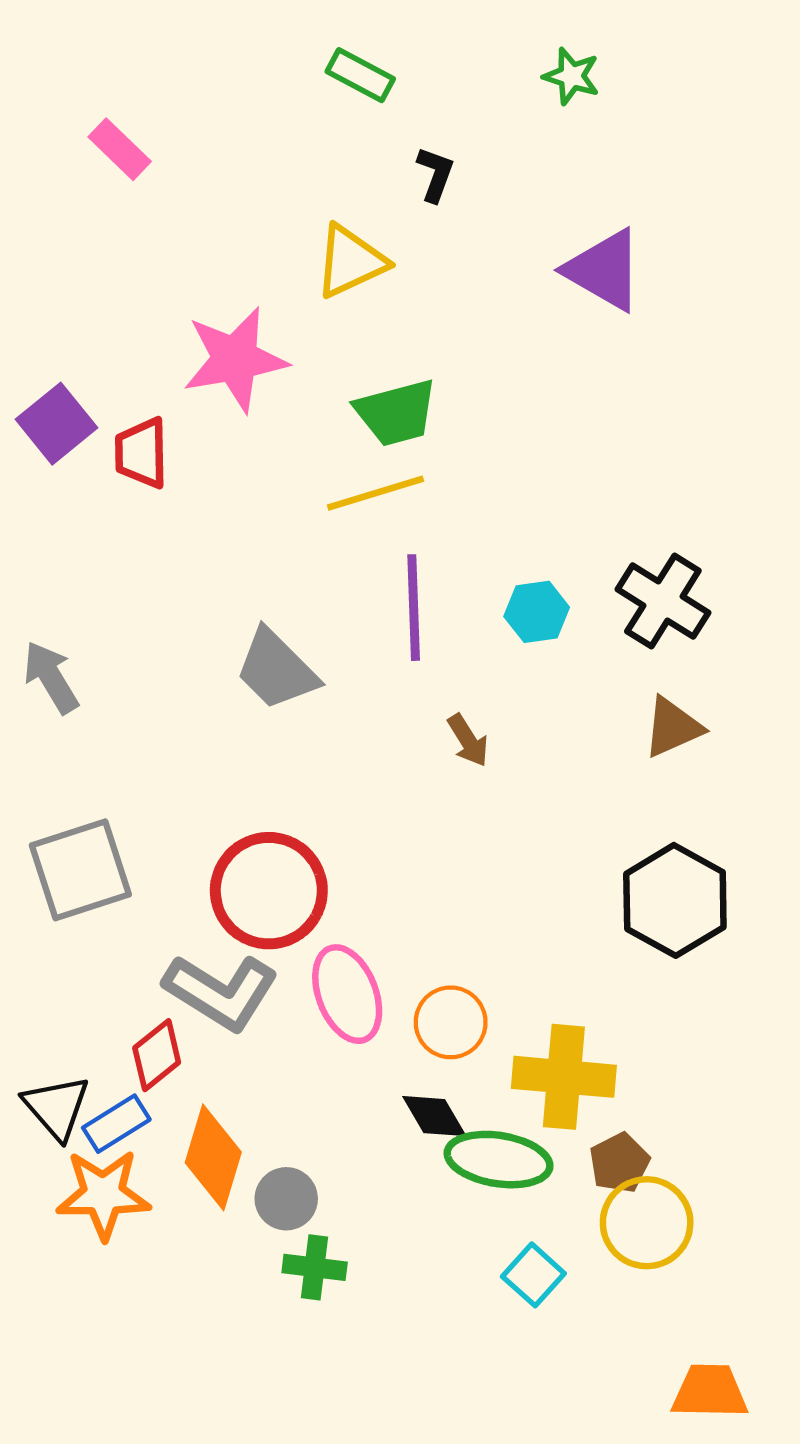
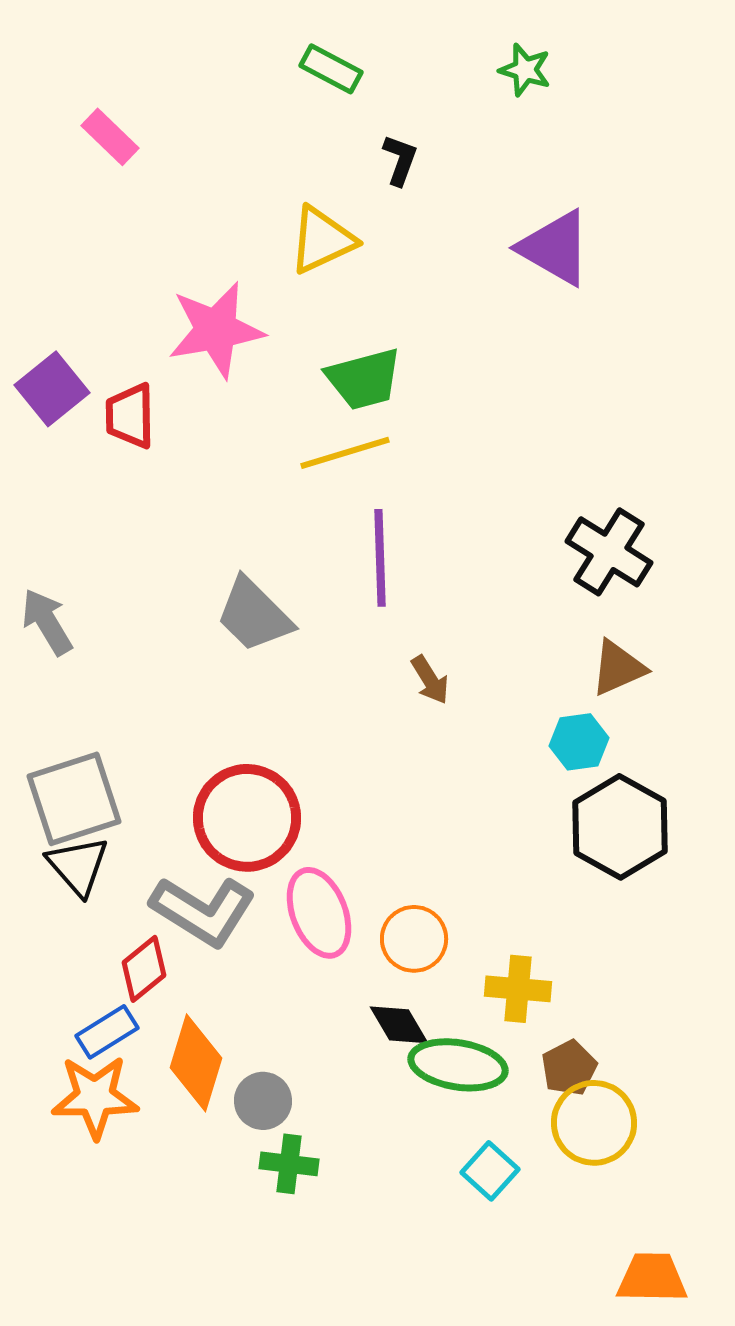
cyan hexagon: (537, 612) -> (579, 742), moved
yellow cross: (564, 1077) -> (518, 989), size x0.7
black triangle: (56, 1107) -> (78, 866), moved

